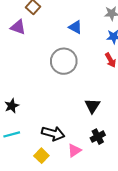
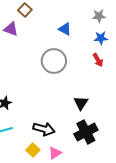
black cross: (98, 137) -> (86, 132), size x1.6
pink triangle: (74, 150) -> (55, 153), moved

